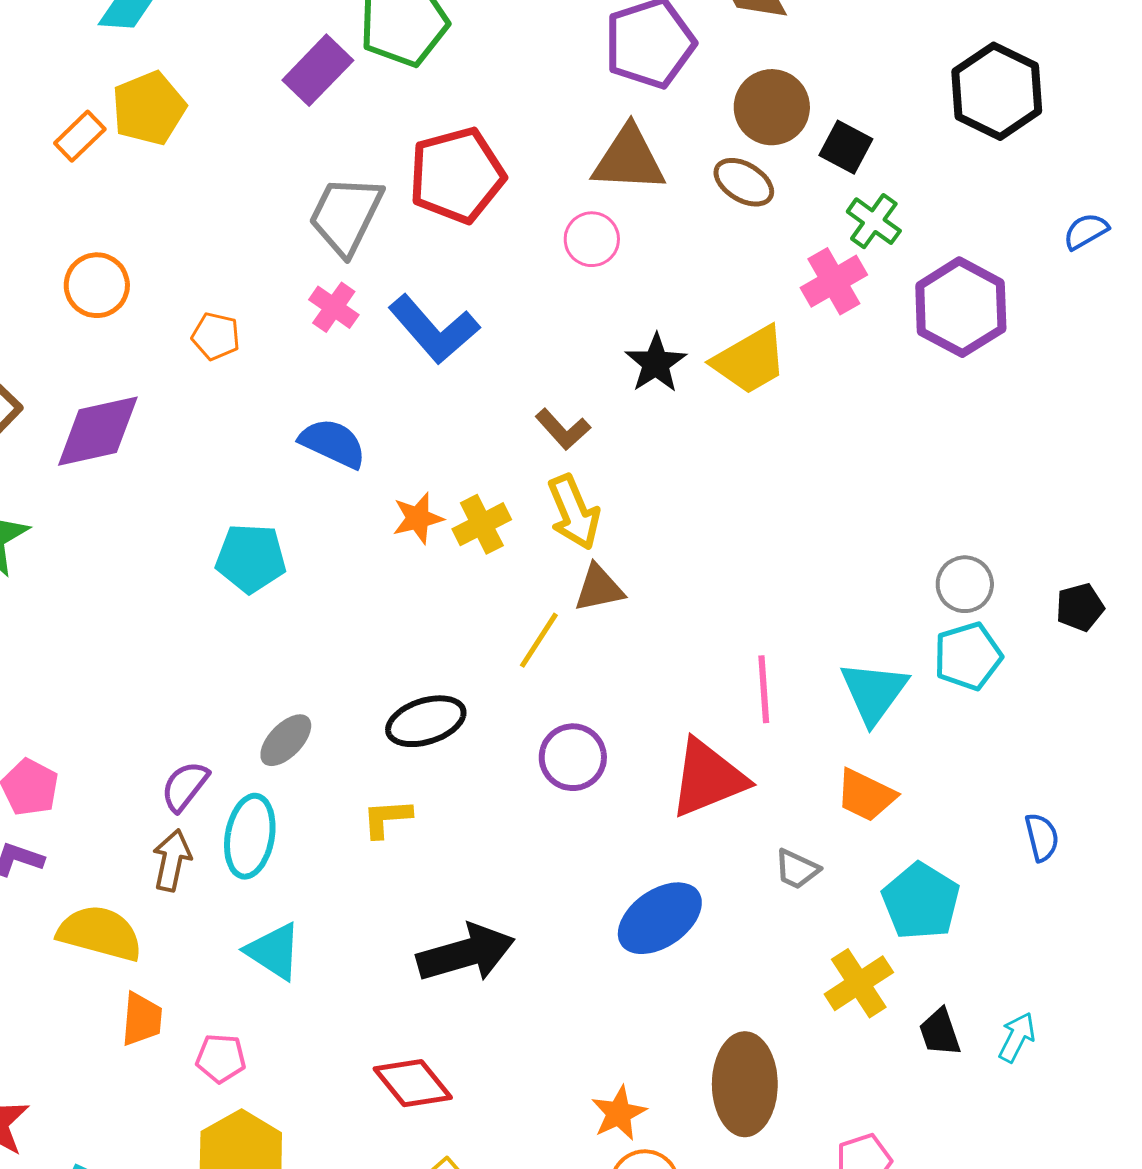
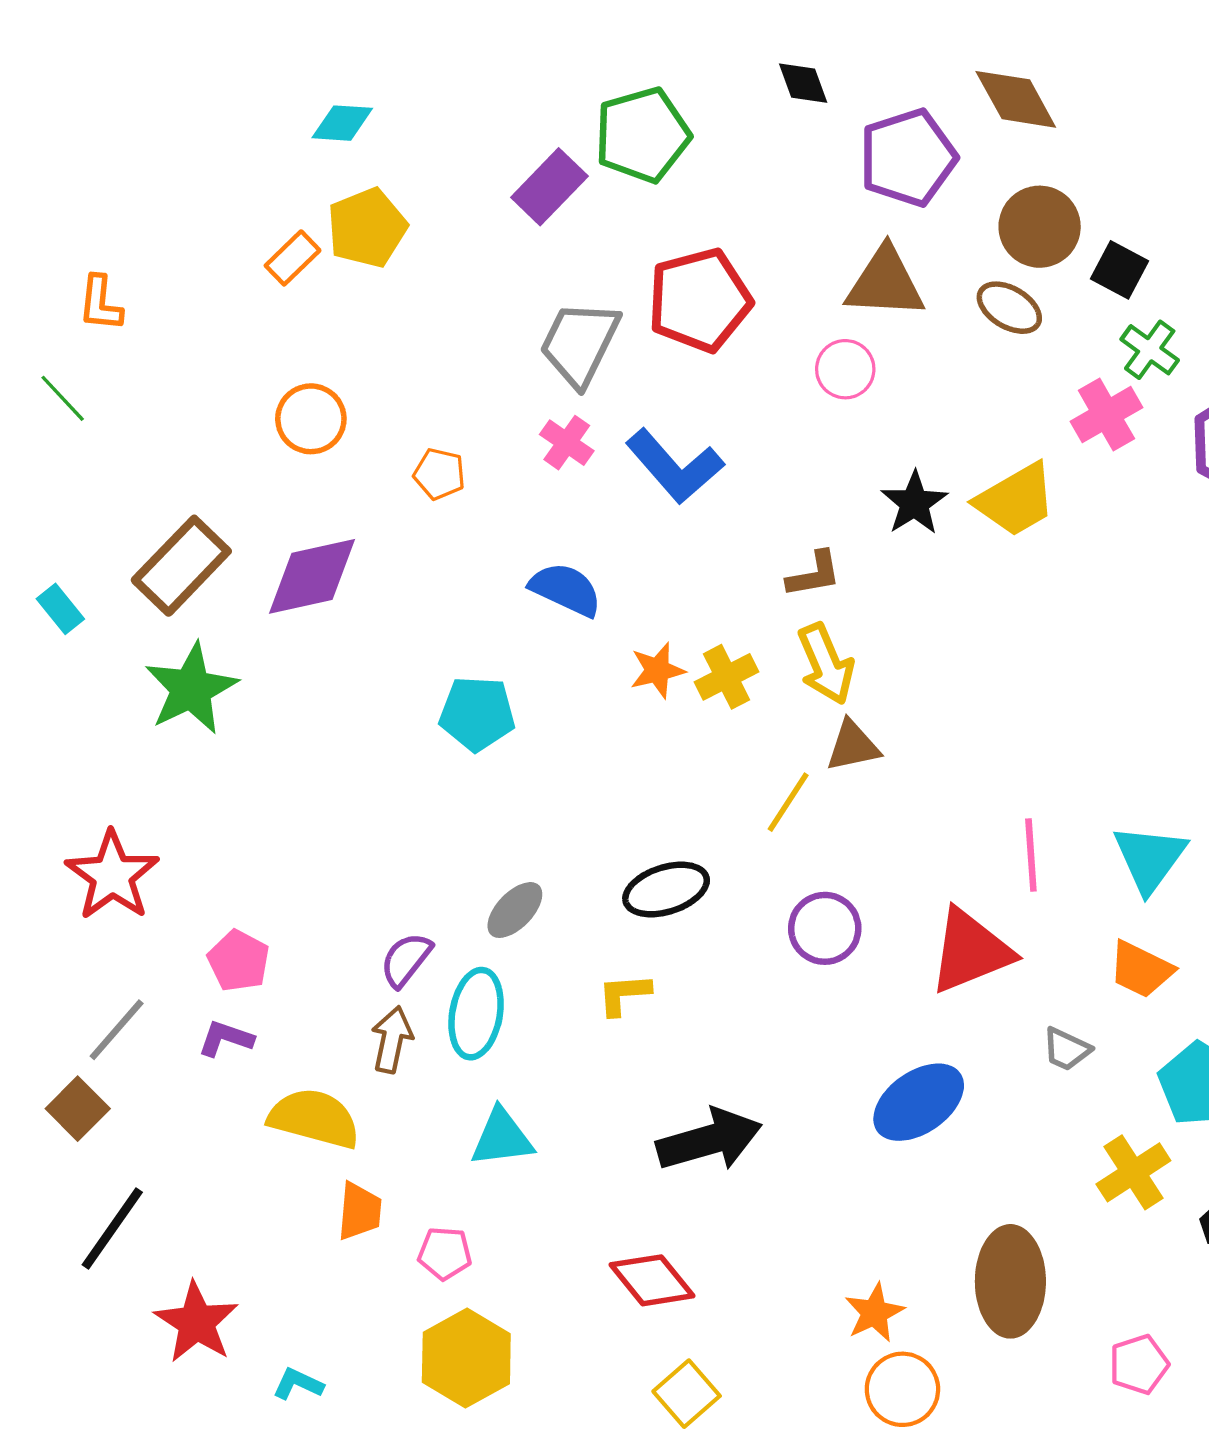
brown L-shape: (563, 429) -> (814, 574), turned -58
cyan triangle: (274, 951) -> (502, 1138), turned -40

